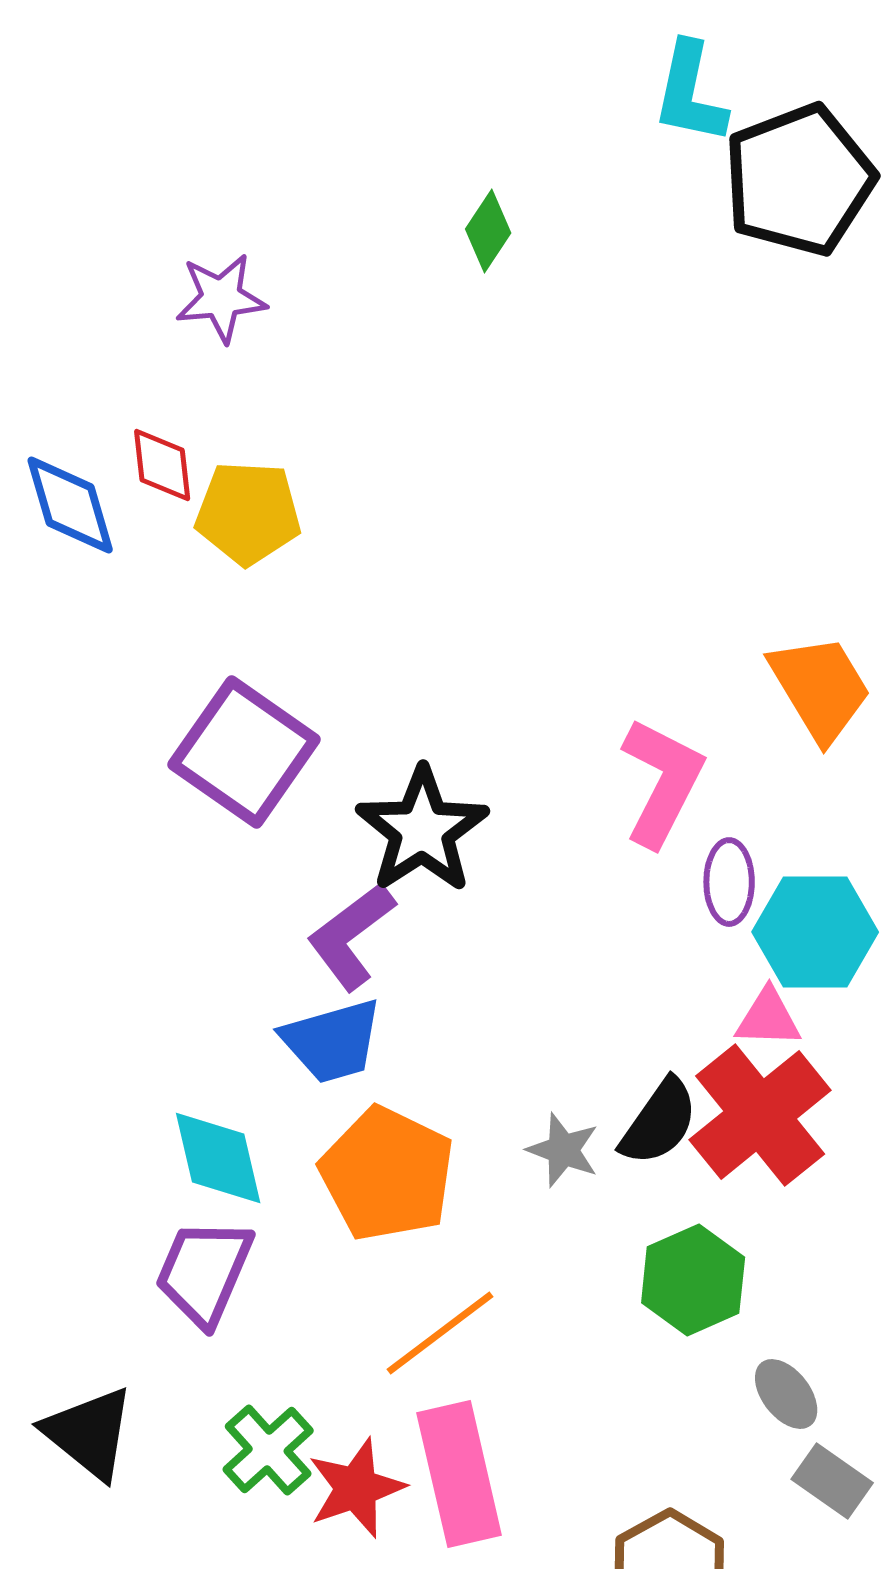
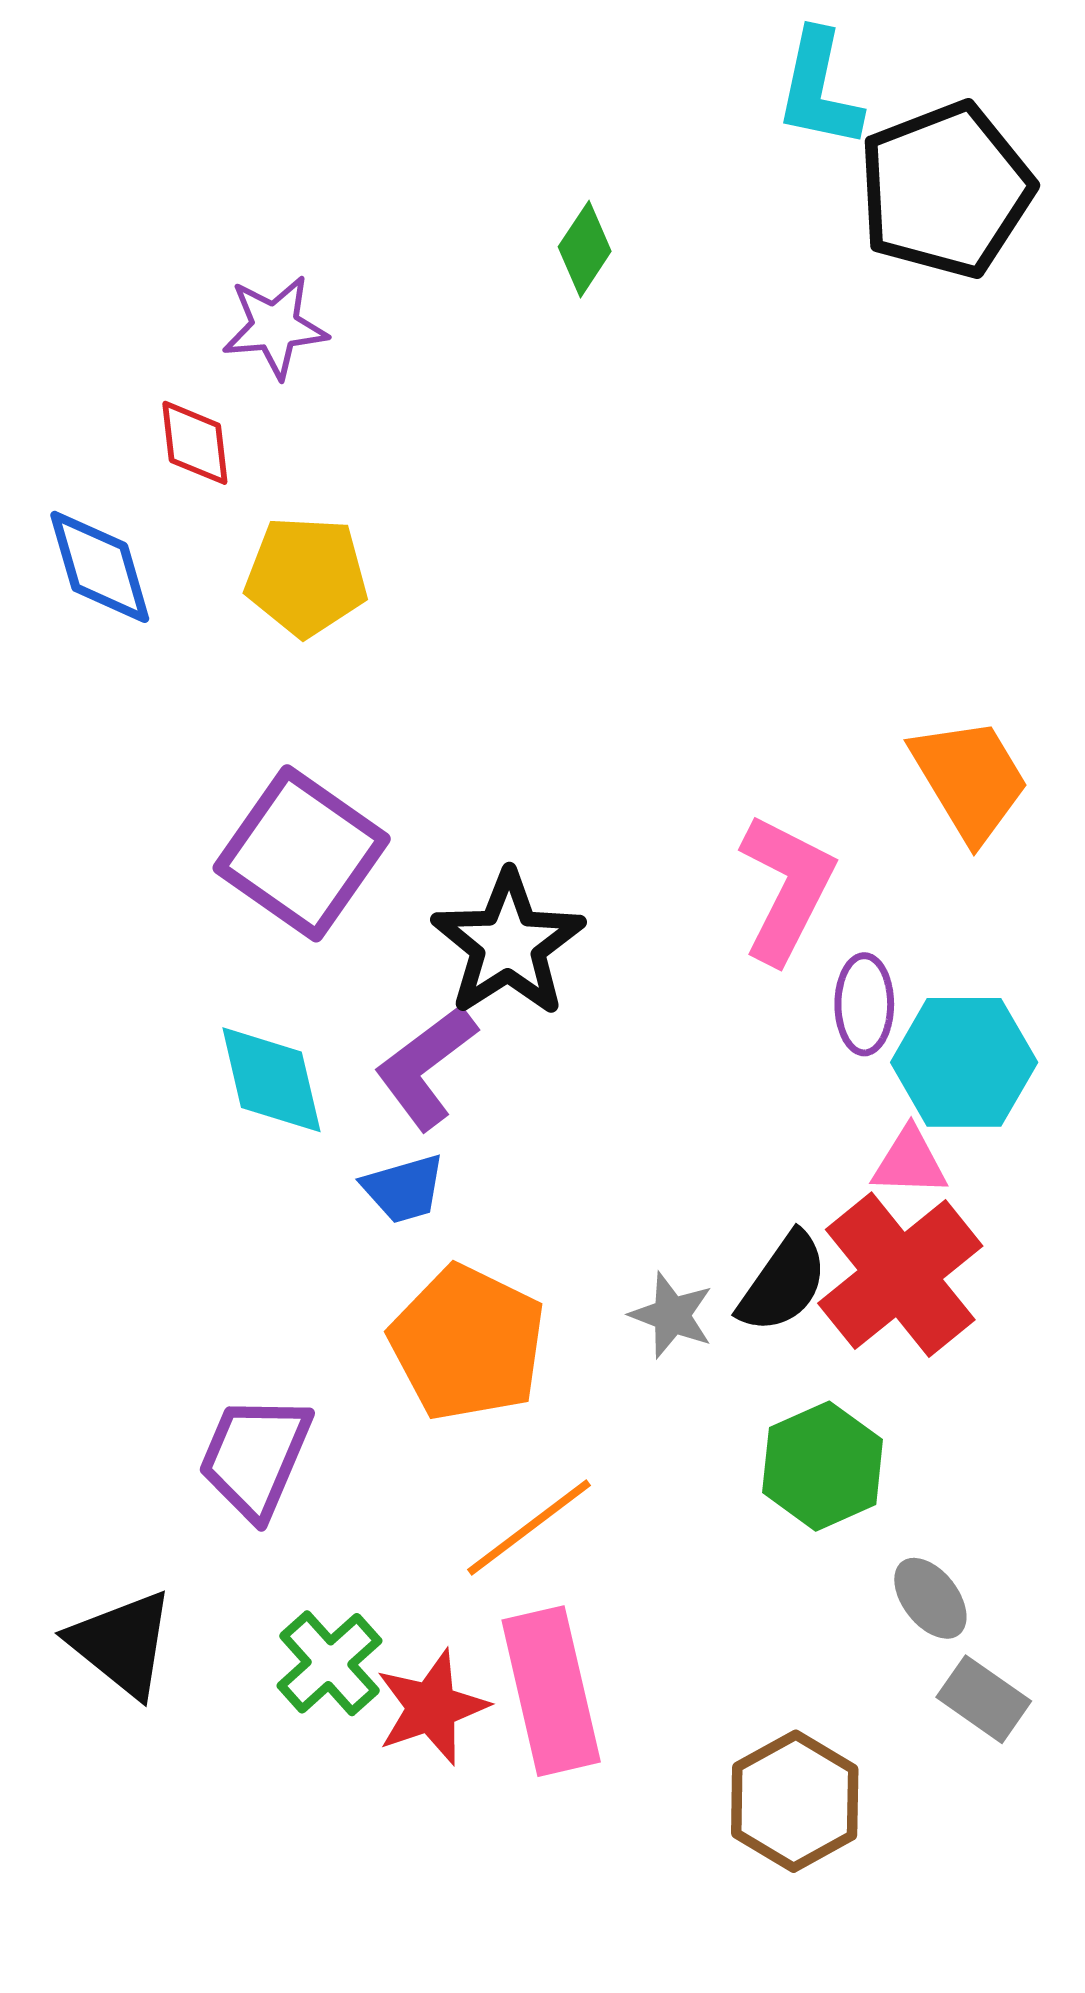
red diamond: (162, 465) -> (195, 443), moved
blue trapezoid: (332, 1041) -> (404, 1189), size x0.7
cyan diamond: (218, 1158) -> (271, 1080), moved

